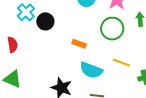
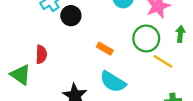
red semicircle: (12, 45) -> (41, 54), moved
yellow line: (121, 63) -> (163, 61), moved

